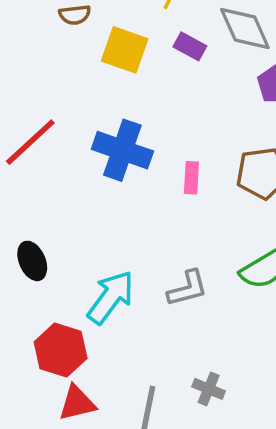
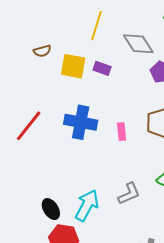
purple rectangle: (190, 46) -> (102, 68), moved
black ellipse: (32, 261) -> (51, 209), moved

